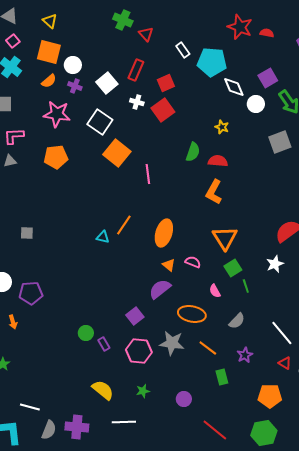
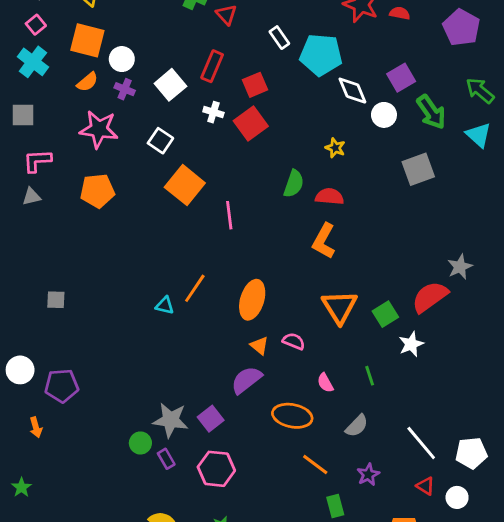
white square: (100, 122) -> (160, 141), size x0.7
green square: (233, 268) -> (385, 314), moved
gray star: (172, 343) -> (170, 420), moved

